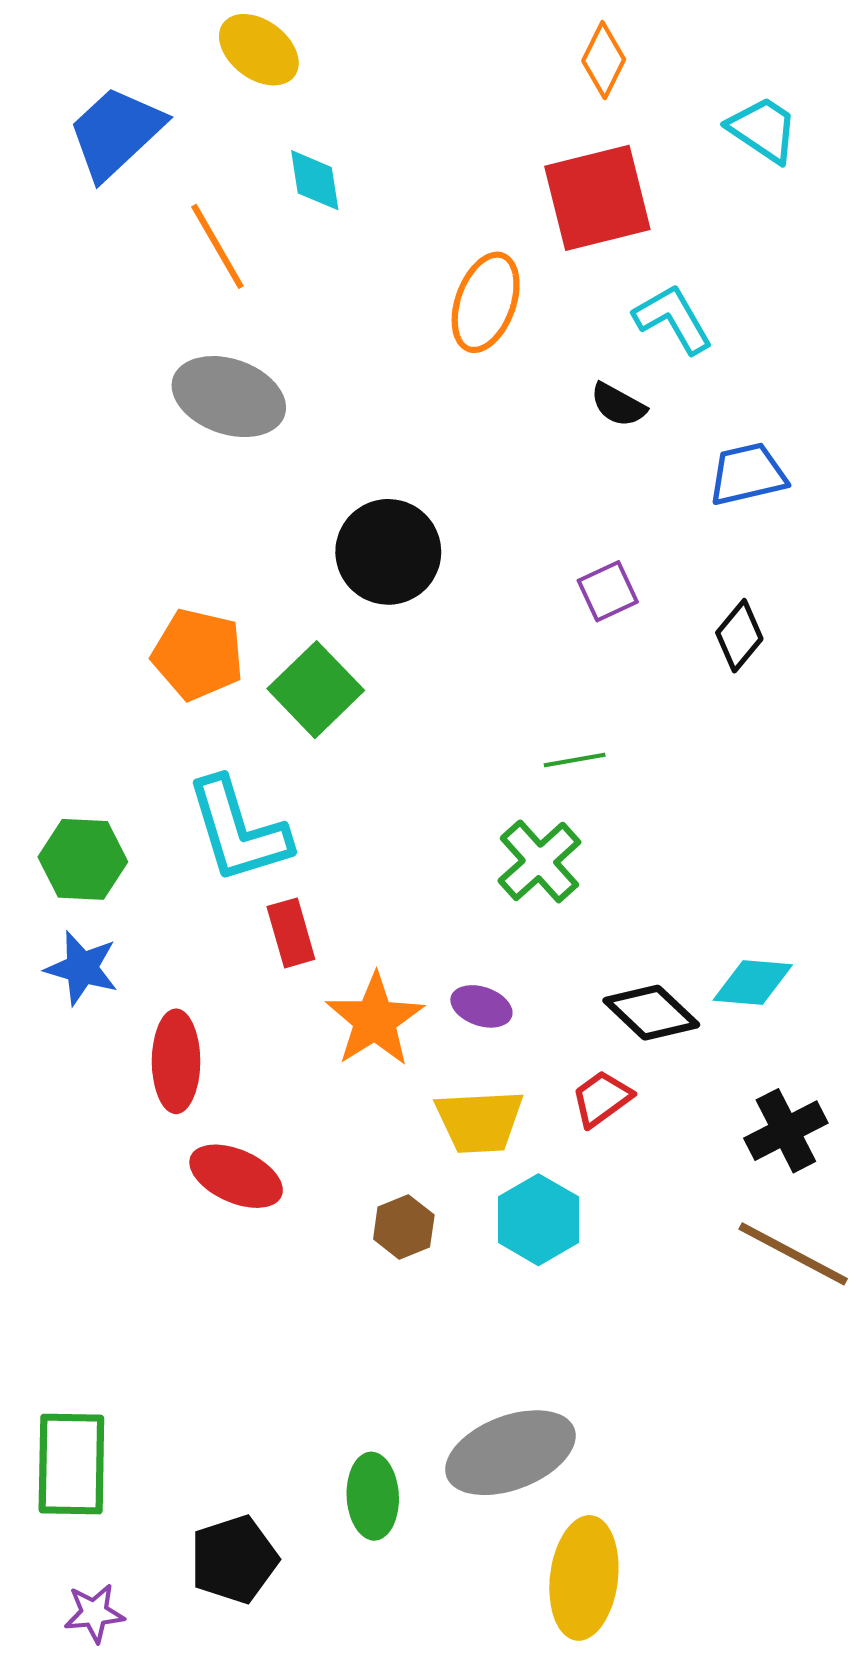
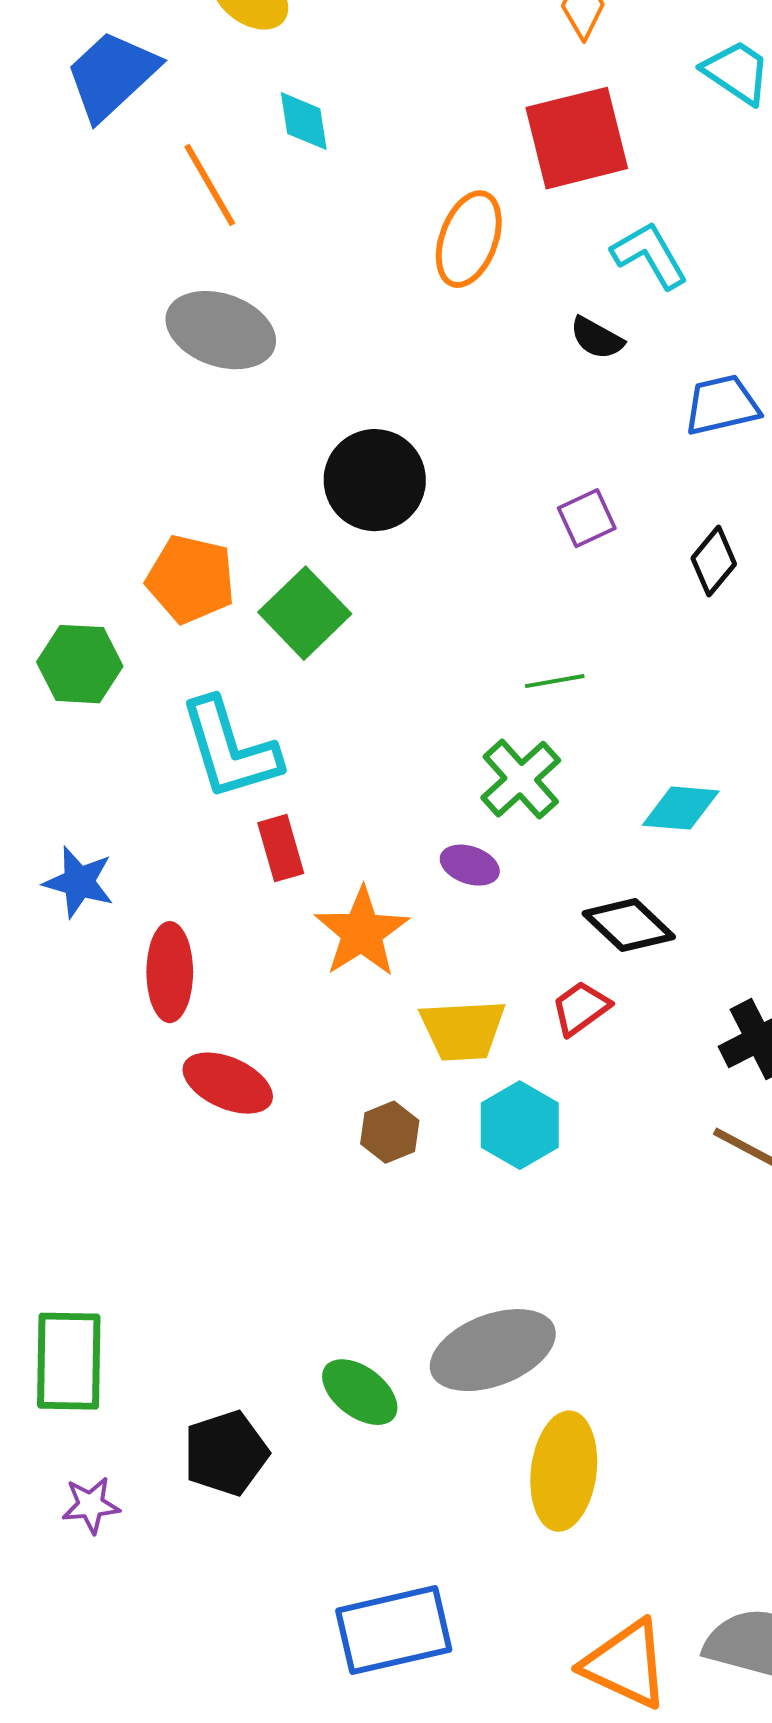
green hexagon: (83, 859) -> (80, 664), moved
cyan diamond: (753, 983) -> (681, 808), moved
purple ellipse: (481, 1006) -> (470, 865), moved
green ellipse: (373, 1496) -> (360, 1392), turned -50

